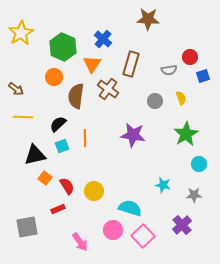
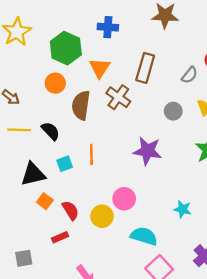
blue cross: (103, 39) -> (108, 27), moved, turned -36
gray semicircle: (169, 70) -> (190, 75), turned -42
black semicircle: (58, 124) -> (51, 131), moved, turned 90
gray square: (27, 227) -> (24, 258), size x0.7
pink circle: (113, 230) -> (124, 199), moved

